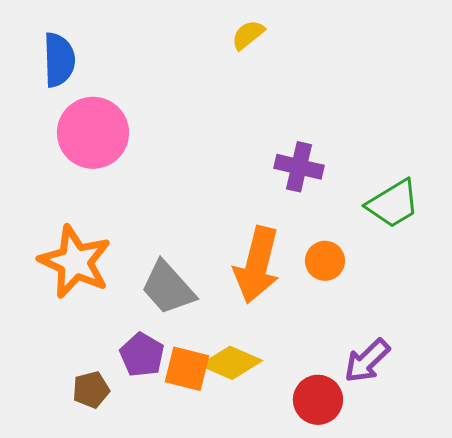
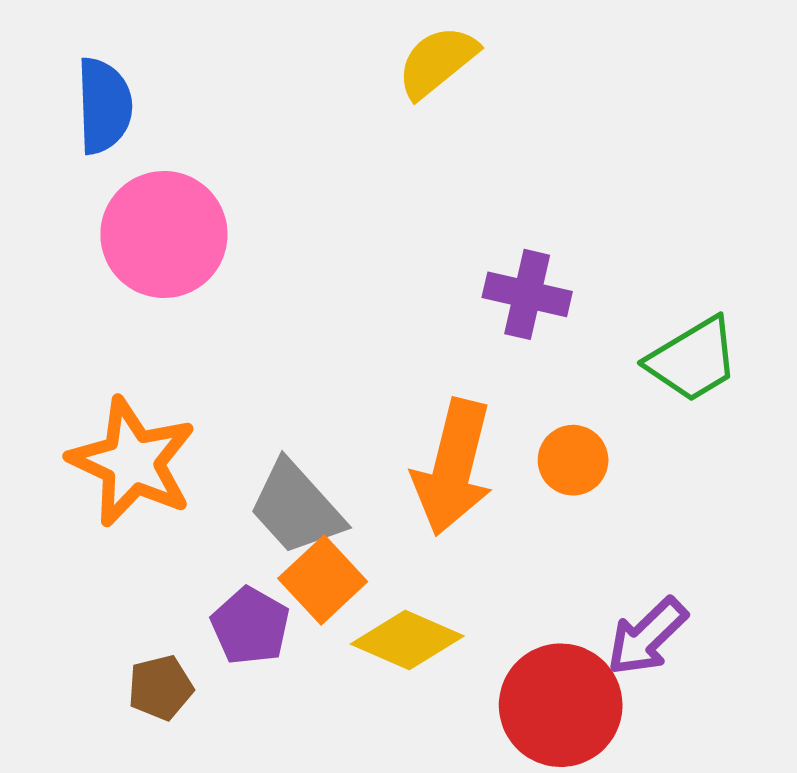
yellow semicircle: (248, 35) -> (437, 62), size x1.4
orange square: (187, 369) -> (323, 580), moved, turned 33
red circle: (318, 400) -> (561, 705), size x1.4

